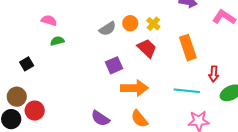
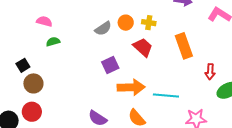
yellow cross: (153, 24) -> (149, 23), turned -32
cyan line: (187, 91) -> (166, 95), moved
brown circle: (17, 97) -> (33, 83), moved

